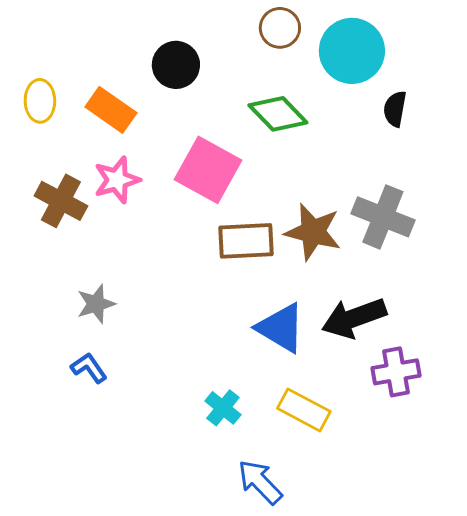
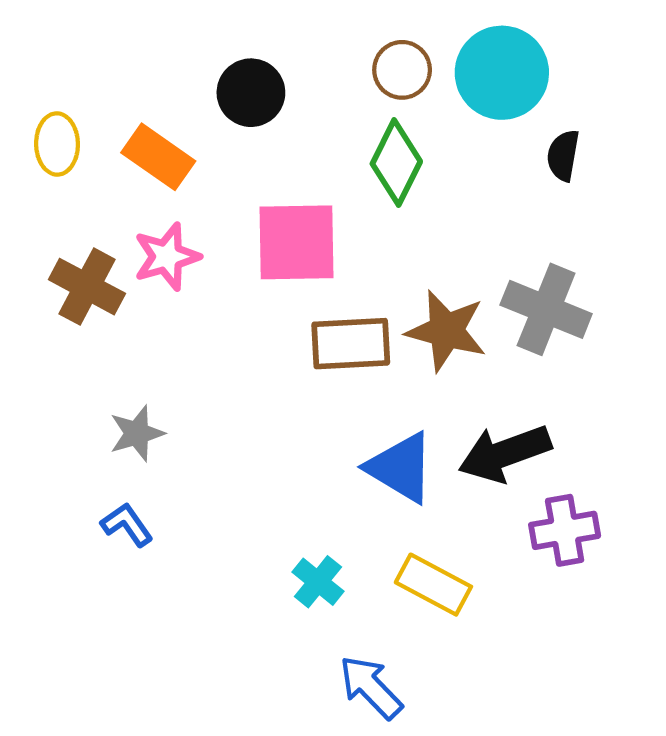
brown circle: (280, 28) -> (402, 70), moved
green diamond: (278, 114) -> (396, 163), turned 70
pink square: (208, 170) -> (297, 242), turned -30

